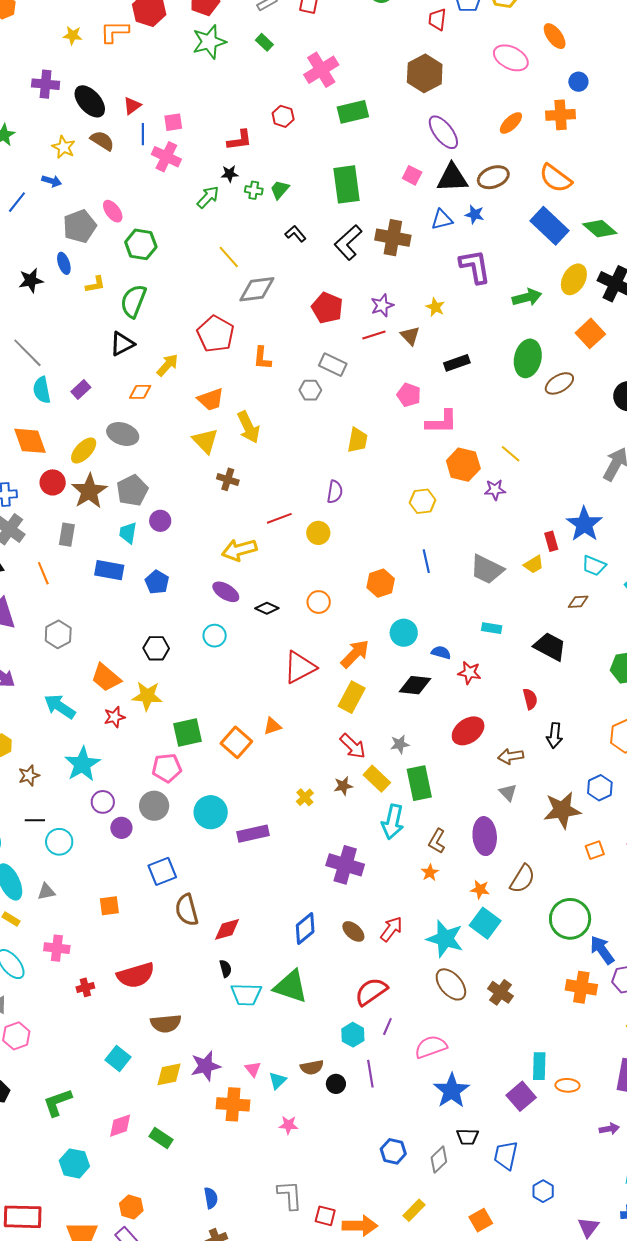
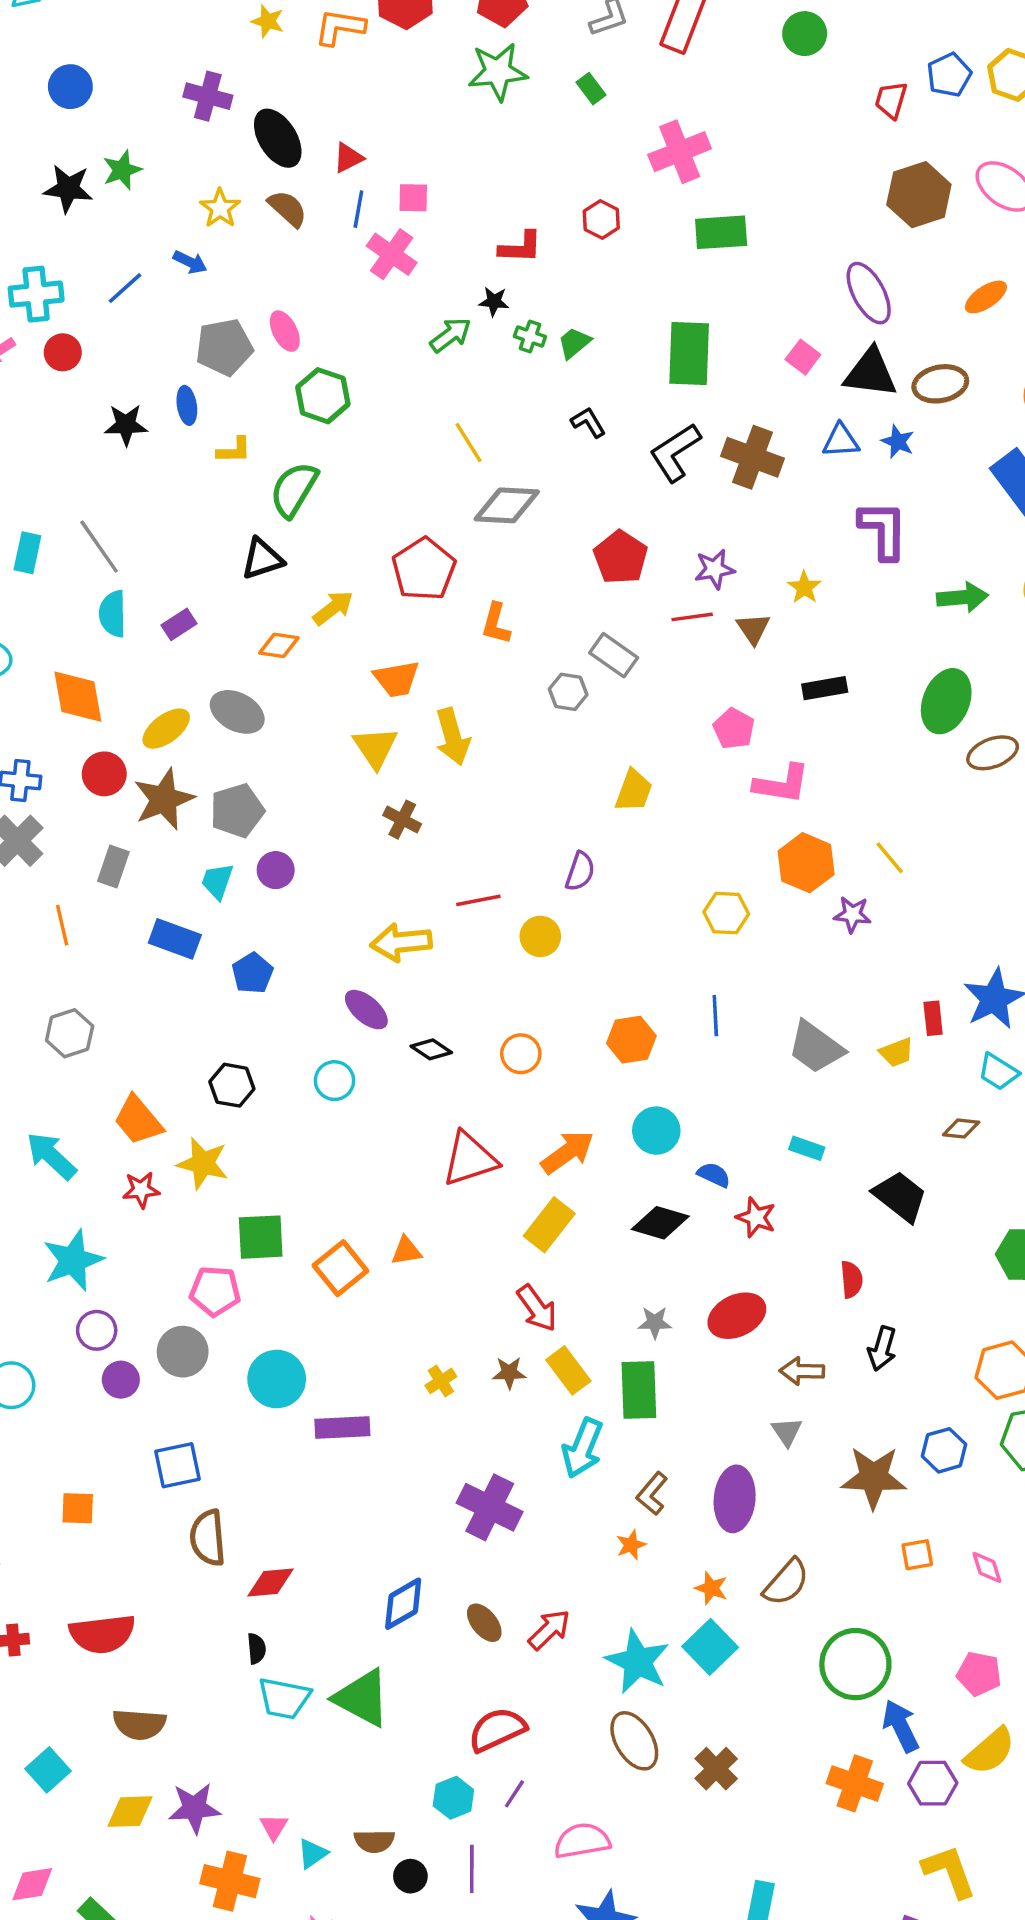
brown hexagon: (425, 73) -> (919, 195), moved
gray star: (400, 744) -> (655, 1322), moved

